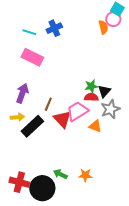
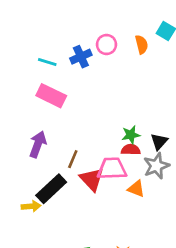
pink circle: (113, 19) -> (107, 44), moved
orange semicircle: (103, 27) -> (142, 44), moved
black triangle: (104, 91) -> (159, 142), moved
pink trapezoid: (77, 111) -> (112, 169), turned 30
yellow arrow: (17, 117) -> (31, 206), moved

